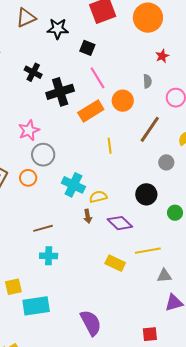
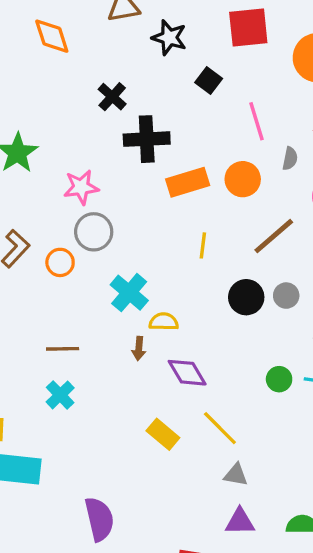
pink line: (97, 78) -> (257, 121), moved
black circle: (146, 194) -> (246, 297), moved
yellow line: (148, 251) -> (220, 428), turned 40
cyan cross: (49, 256) -> (60, 395), turned 30

